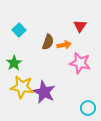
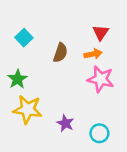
orange arrow: (64, 45) -> (93, 54), moved
purple star: (44, 92) -> (65, 123), moved, size x0.6
cyan circle: (88, 108) -> (99, 133), moved

